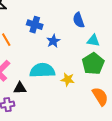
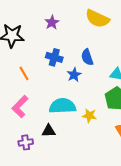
blue semicircle: (79, 20) -> (87, 57), moved
black triangle: (20, 88) -> (49, 131), moved

